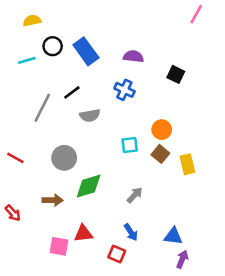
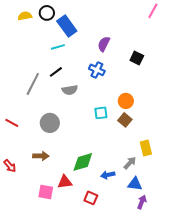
black circle: (53, 46) -> (47, 13), moved
blue rectangle: (86, 51) -> (67, 26), moved
purple semicircle: (133, 56) -> (104, 44), turned -70
cyan line: (27, 60) -> (58, 47), moved
yellow rectangle: (187, 164) -> (146, 148), moved
green diamond: (89, 186) -> (83, 162), moved
gray arrow: (135, 195) -> (130, 163), moved
blue arrow: (131, 232) -> (108, 175), moved, turned 112

